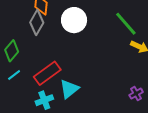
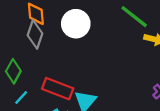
red rectangle: (47, 73) -> (58, 89), turned 68

